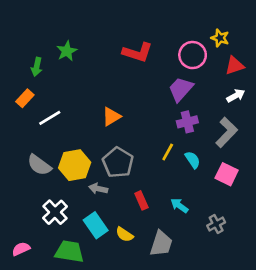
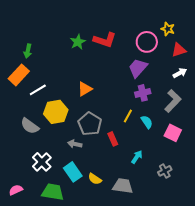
green star: (67, 51) -> (78, 42), moved
orange rectangle: (25, 98) -> (19, 75), size x1.5
yellow hexagon: (75, 165) -> (56, 112), moved
red rectangle: (141, 200) -> (113, 139), moved
cyan arrow: (179, 206) -> (137, 157), turned 88
gray trapezoid: (161, 244) -> (123, 186), turned -100

